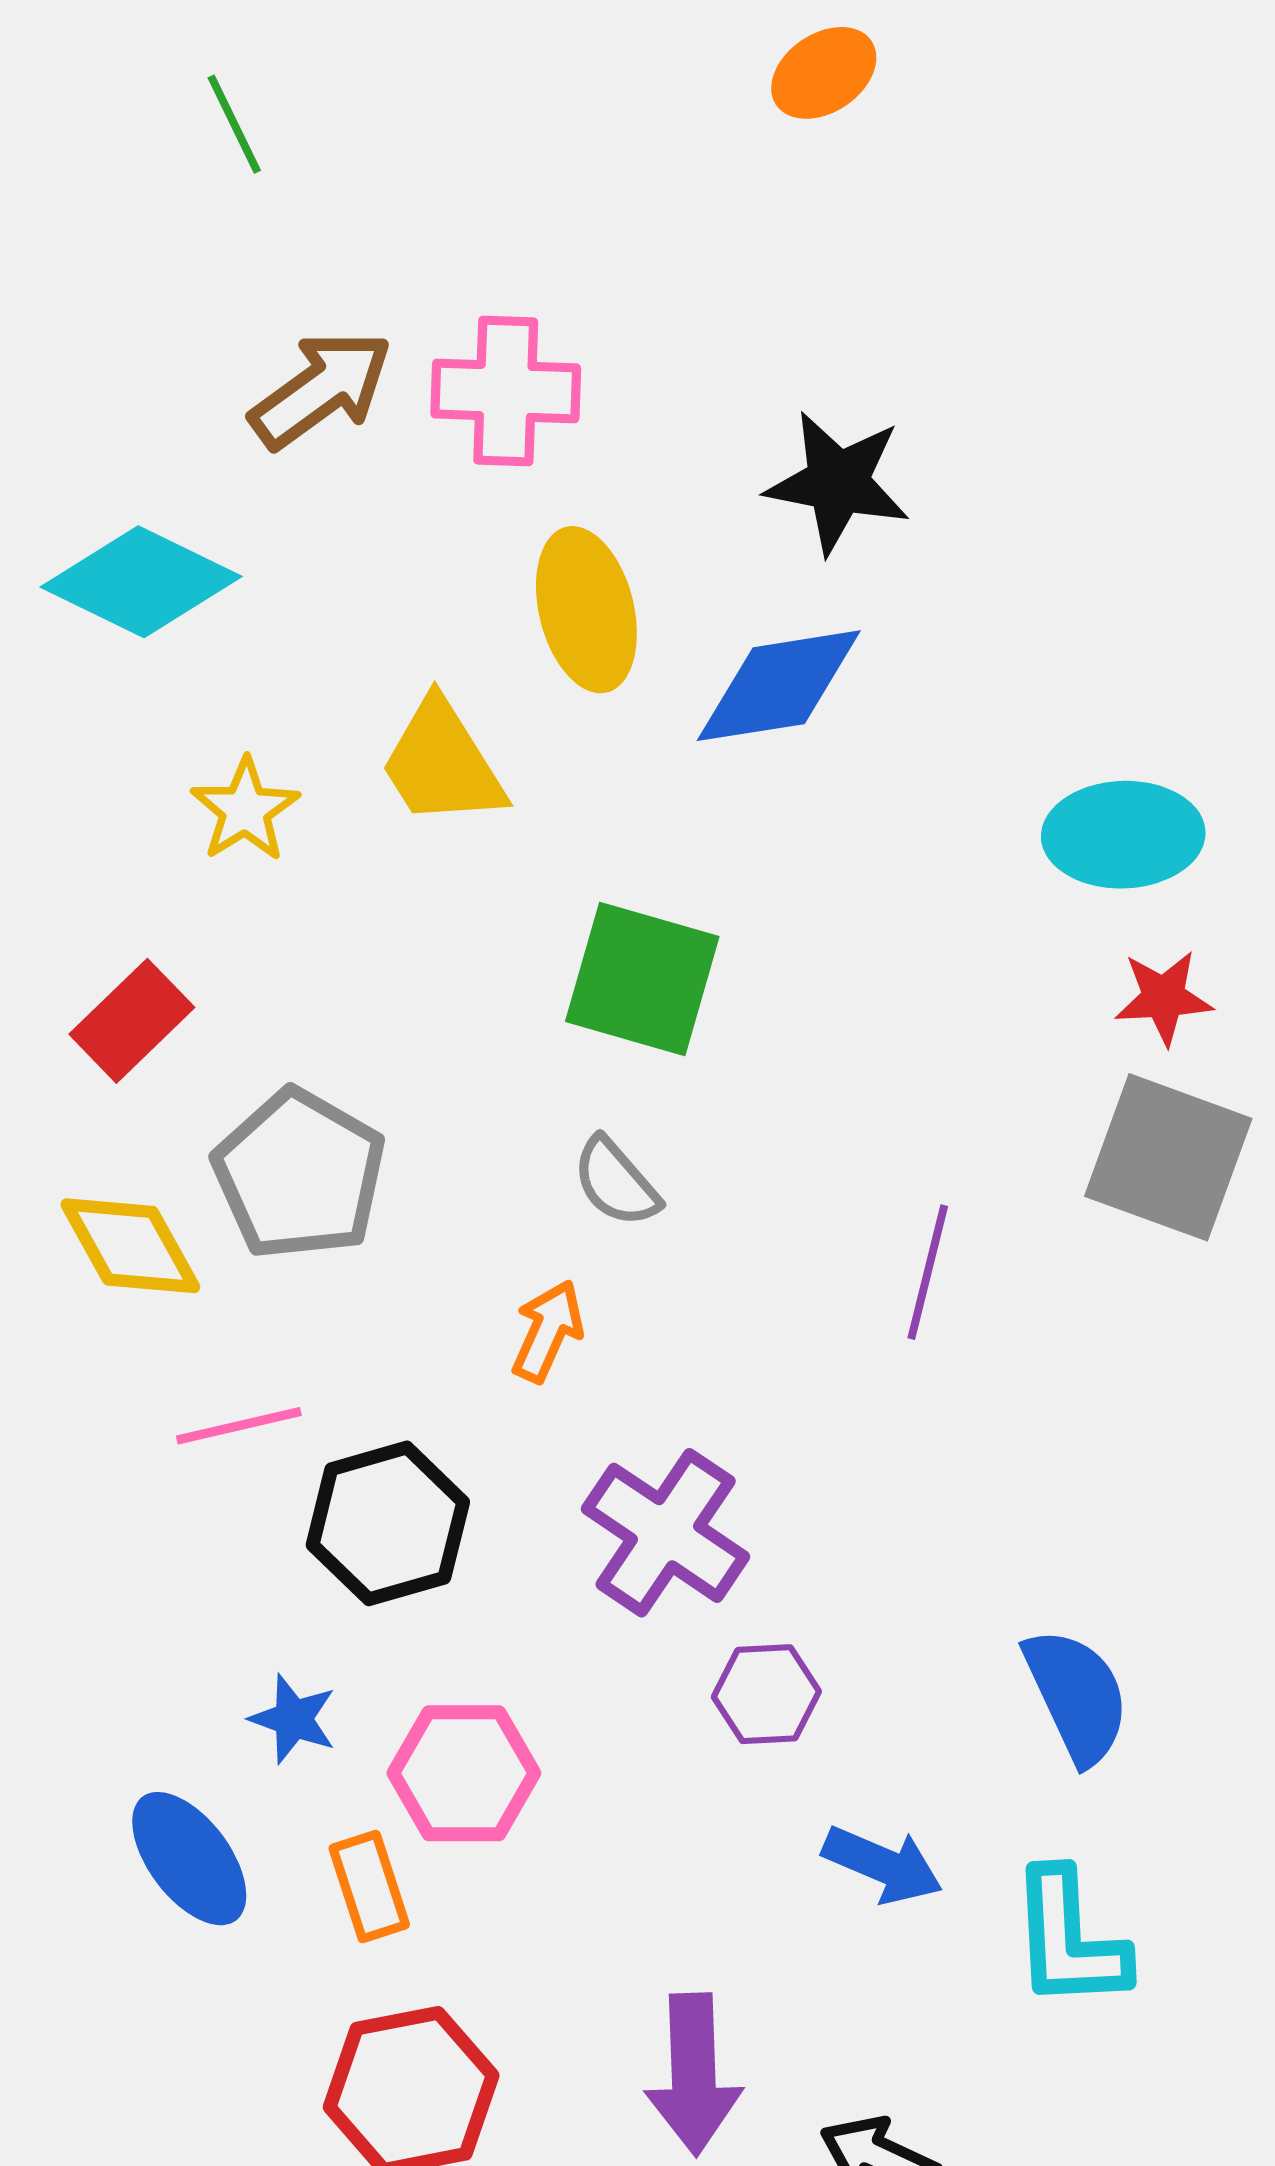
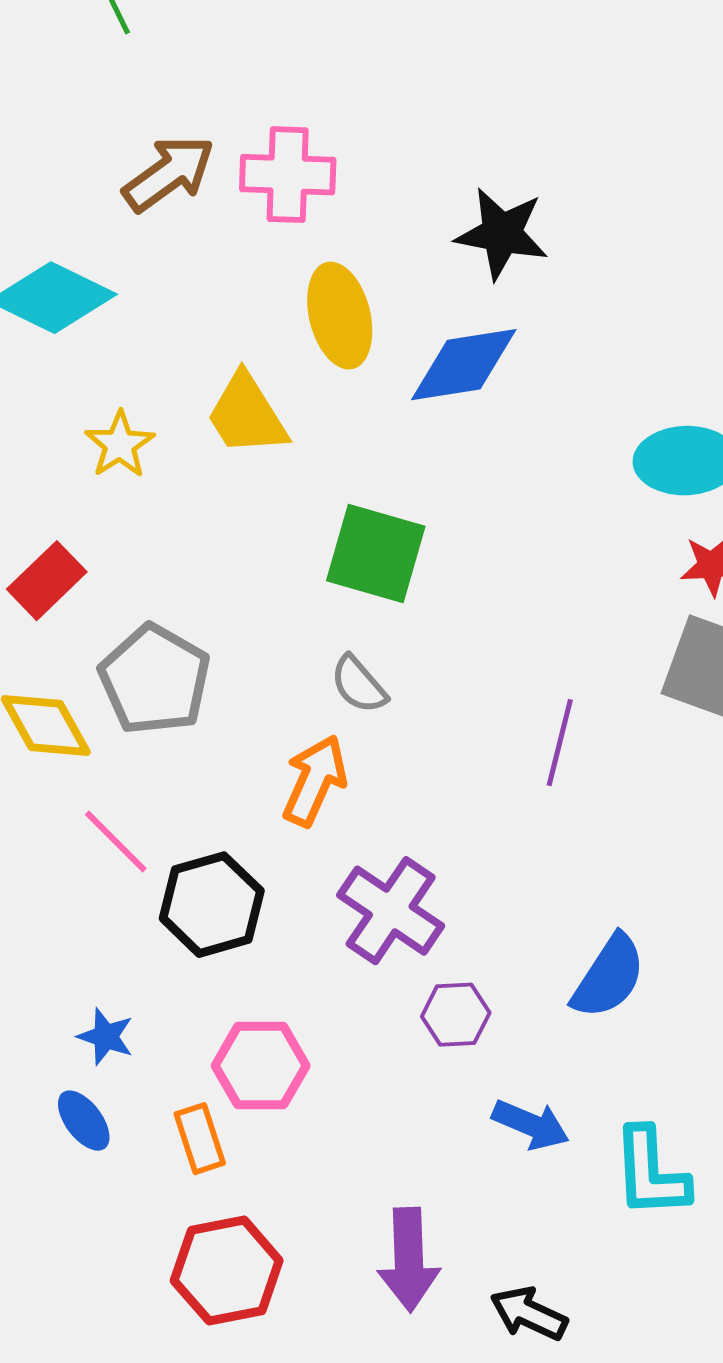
orange arrow: (548, 1331) -> (315, 781), size x1.4
pink line: (239, 1426) -> (116, 842), turned 58
blue semicircle: (1077, 1696) -> (609, 977), moved, turned 58
blue star: (293, 1719) -> (106, 1037), moved
blue ellipse: (189, 1859) -> (84, 1121), size x0.7

